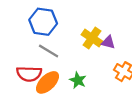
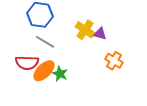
green star: (78, 80) -> (60, 74), moved

